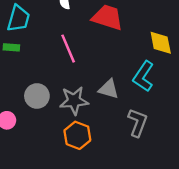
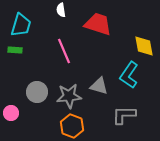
gray L-shape: (138, 123) -> (124, 115), turned -110

